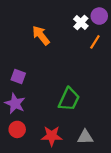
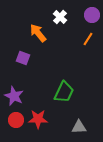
white cross: (81, 22) -> (60, 17), moved
purple square: (18, 76) -> (23, 58), moved
red star: (52, 136) -> (38, 119), moved

